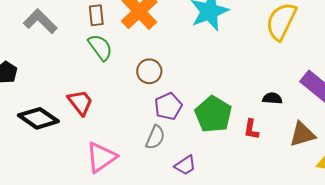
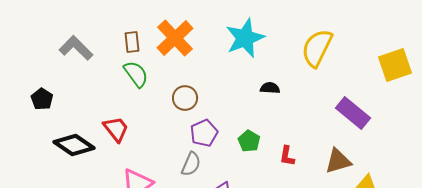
black semicircle: (272, 98) -> (270, 88), moved
green pentagon: (213, 114) -> (249, 141), size x0.6

